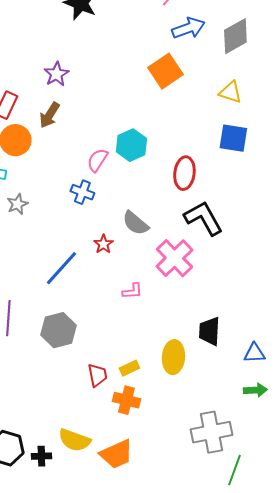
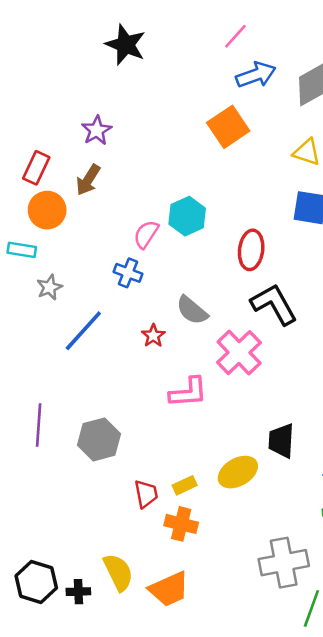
blue line: (61, 268) -> (83, 331), moved
pink L-shape: (132, 291) -> (188, 392), size x1.6
yellow ellipse: (173, 357) -> (238, 472), turned 56
yellow semicircle: (74, 440) -> (118, 572), turned -136

